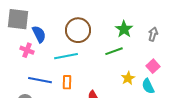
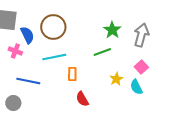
brown circle: (78, 30) -> (53, 27), moved
gray arrow: (153, 34) -> (141, 35), size x1.6
orange rectangle: (67, 82) -> (72, 74), moved

